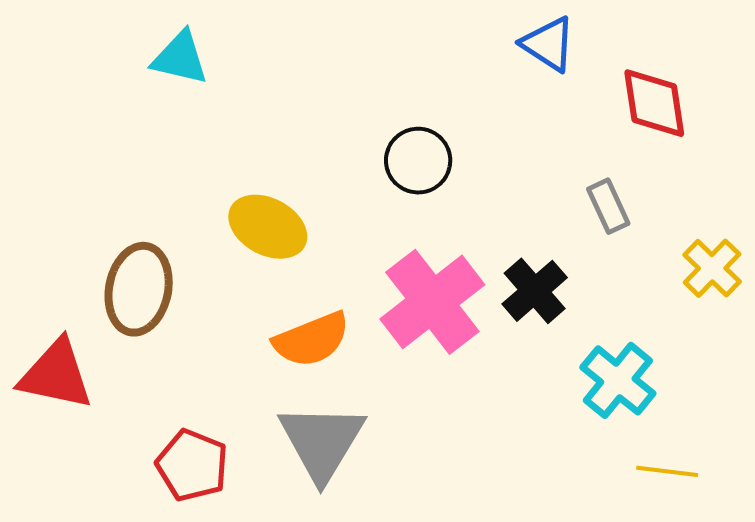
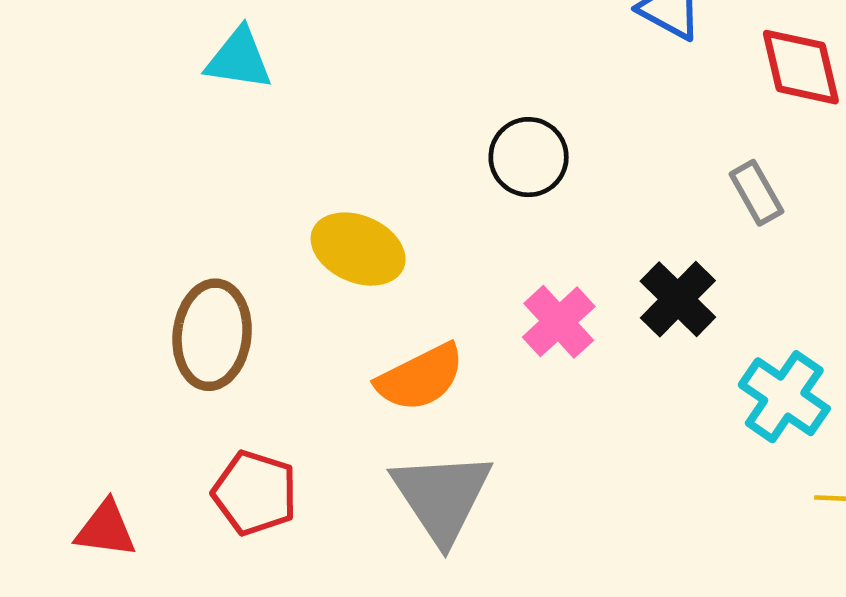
pink cross: (432, 302) -> (559, 322), size x0.6
red triangle: (56, 375) -> (106, 529), moved, size x0.7
red pentagon: (192, 465) -> (255, 493), moved

